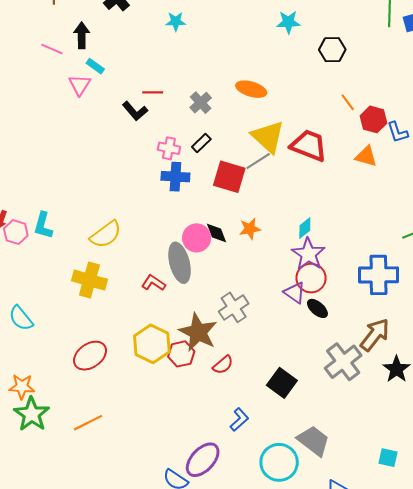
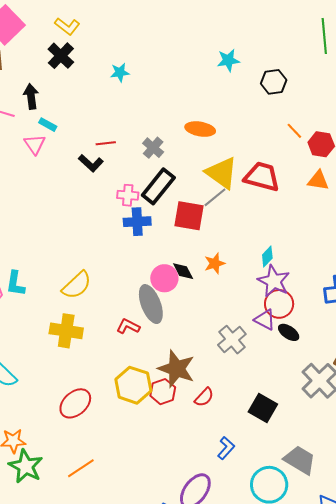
black rectangle: (201, 143) -> (158, 186), size x1.8
gray cross: (234, 307) -> (232, 340), moved

